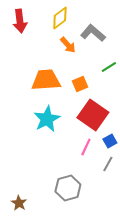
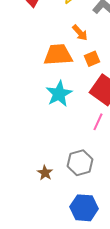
orange arrow: (68, 45) -> (80, 33), moved
brown star: (19, 203) -> (45, 173), moved

